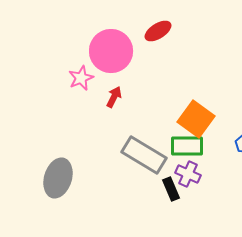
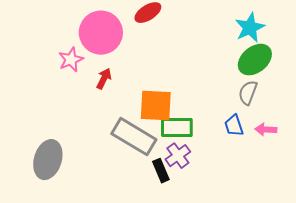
orange square: (196, 119) -> (156, 106), moved, turned -33
purple cross: (188, 174) -> (178, 156), turned 30

